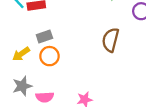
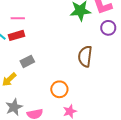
orange circle: (50, 56) -> (59, 89), moved

